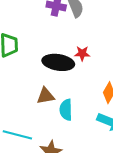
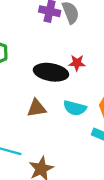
cyan semicircle: (66, 110) -> (75, 108), moved, turned -75

